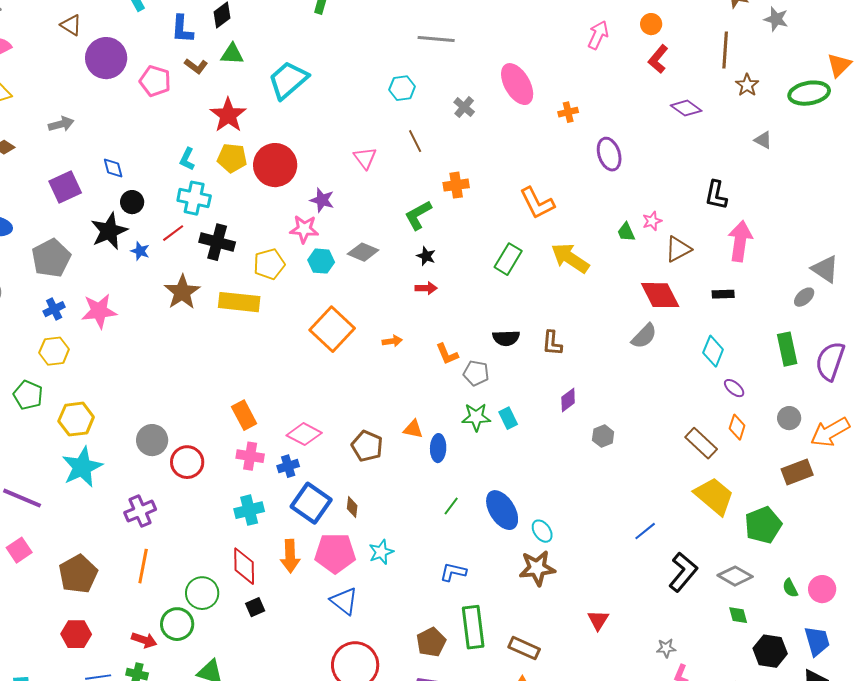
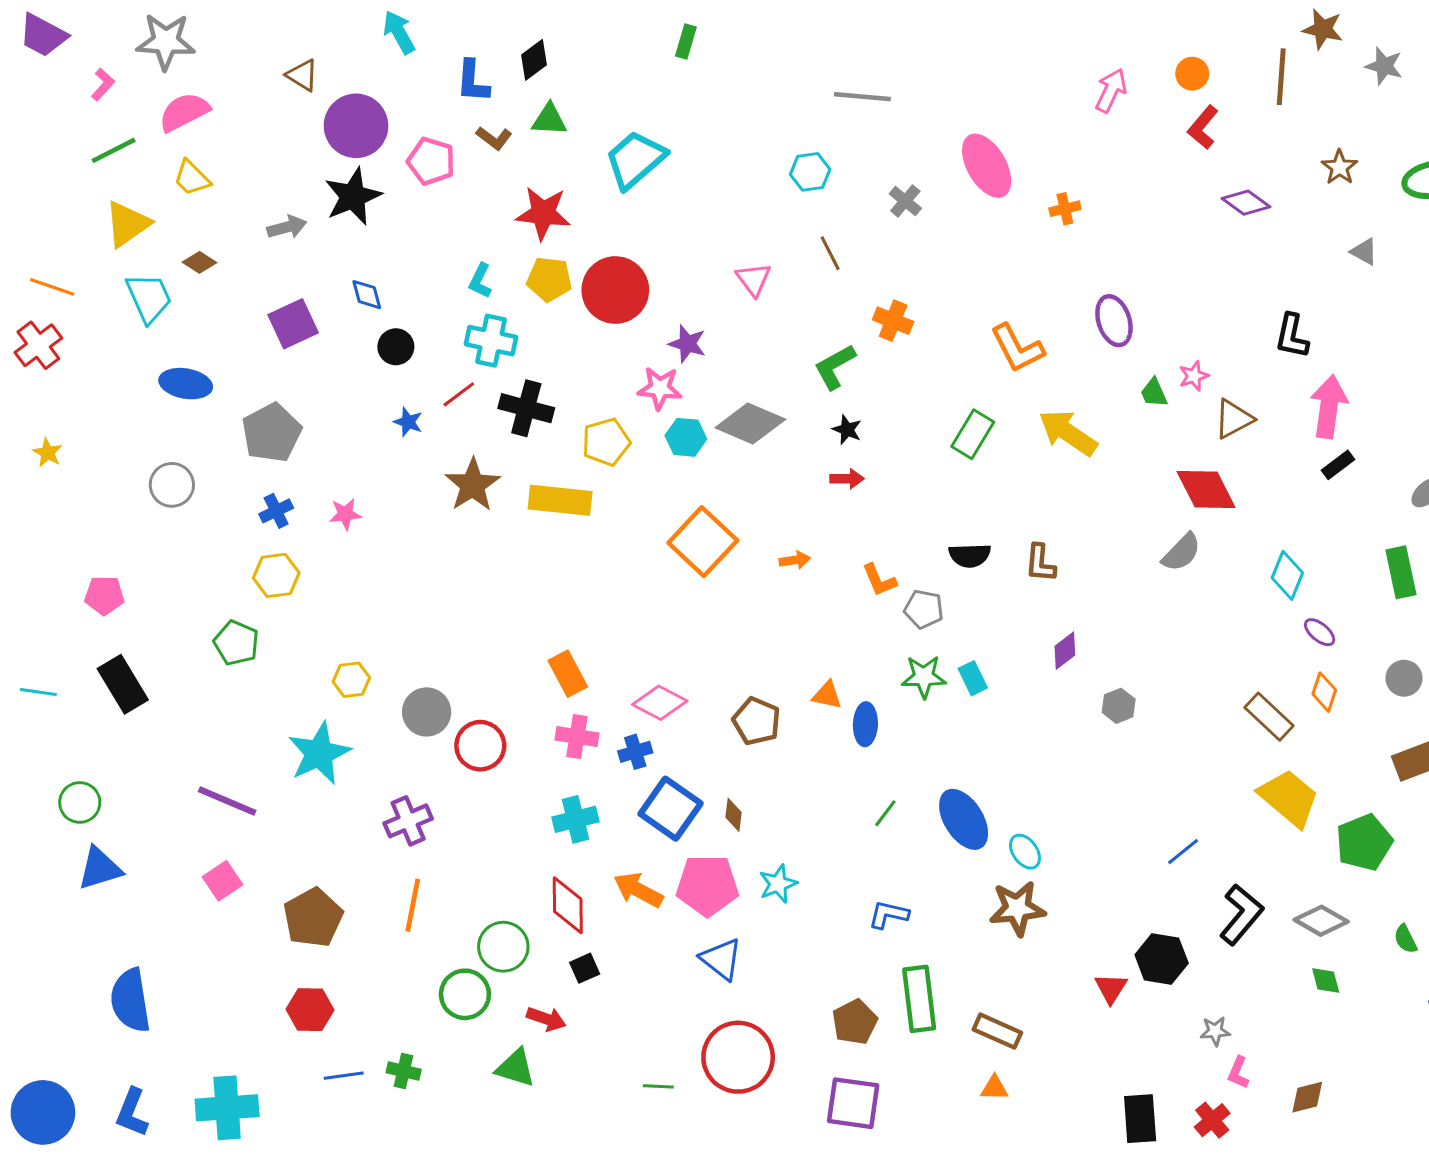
brown line: (725, 50) -> (1281, 77), moved
red star: (228, 115) -> (543, 213), turned -30
purple ellipse: (609, 154) -> (1114, 321), moved
orange cross: (456, 185) -> (893, 321), turned 30
black star: (109, 231) -> (353, 196), moved
gray diamond: (363, 252) -> (750, 423), size x1.4
black rectangle: (723, 294) -> (1338, 465), moved, turned -35
pink star: (99, 311) -> (345, 514), size x0.6
yellow hexagon: (76, 419) -> (351, 680), moved, size x0.7
orange arrow: (290, 556) -> (638, 890), turned 120
red arrow: (144, 640) -> (546, 1019), moved
black hexagon: (770, 651) -> (1162, 959), moved

